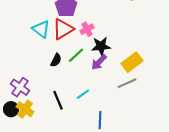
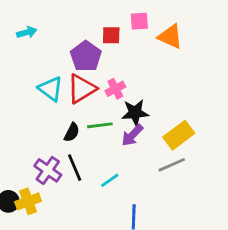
green line: (76, 55) -> (100, 125), turned 36
purple cross: (20, 87) -> (48, 170), moved
black line: (58, 100) -> (75, 168), moved
yellow cross: (25, 109) -> (28, 201), turned 36

